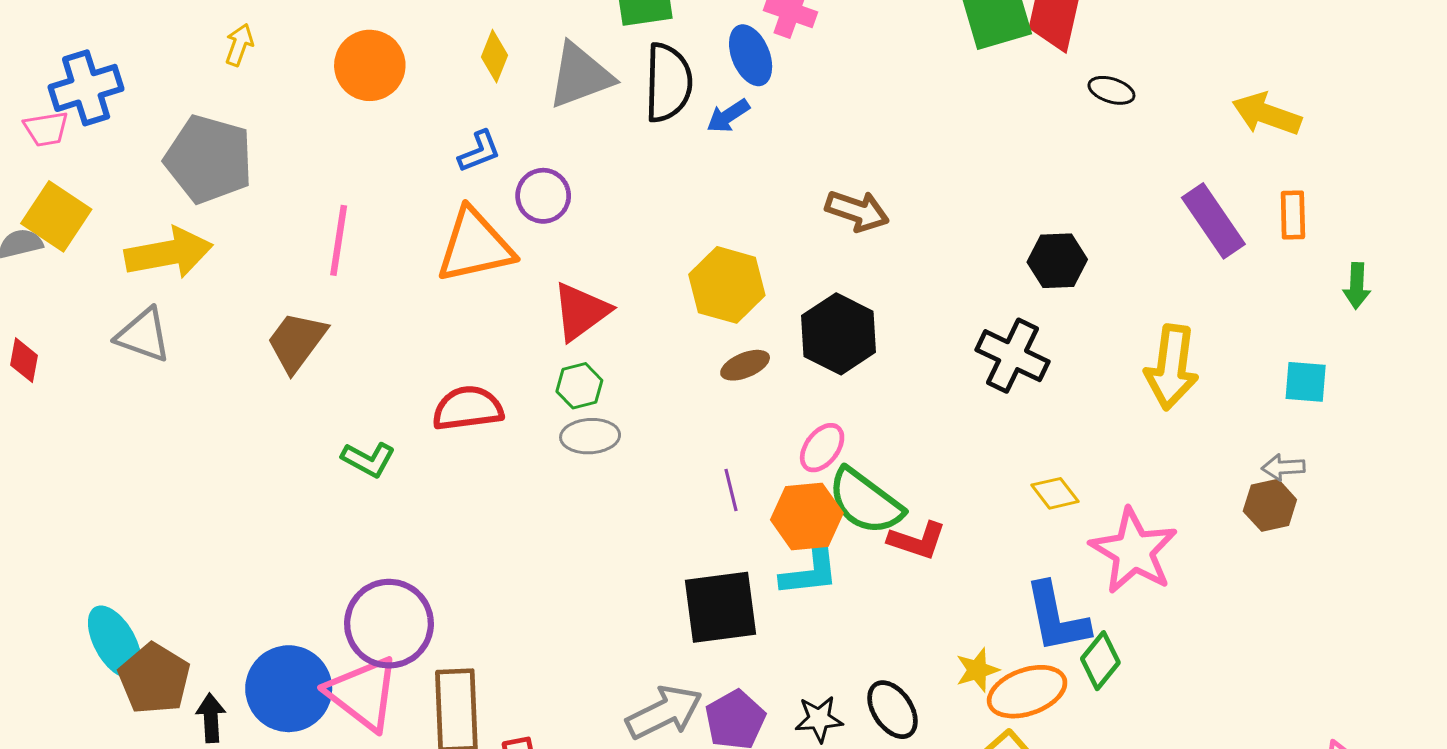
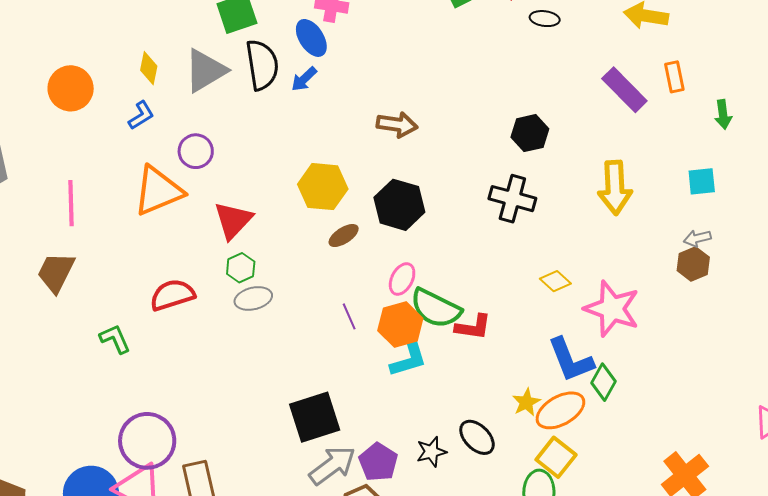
blue L-shape: (479, 151) -> (141, 115), moved
green L-shape: (368, 459) -> (115, 339), turned -132
black square: (721, 607) -> (315, 417), moved

